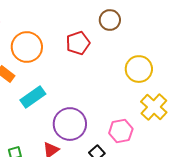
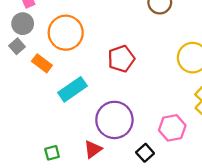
red pentagon: (78, 43) -> (121, 59), moved

